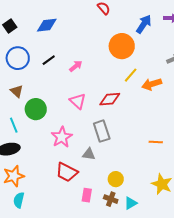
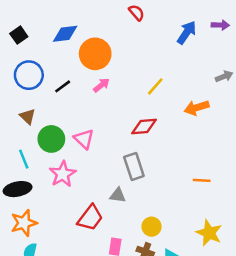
orange circle: (122, 46) -> (95, 54), moved
black line: (49, 60) -> (63, 86), moved
yellow line: (131, 75) -> (155, 86), moved
pink triangle: (78, 101) -> (84, 139), moved
pink star: (62, 137) -> (63, 174), moved
red trapezoid: (67, 172) -> (90, 218), turned -80

